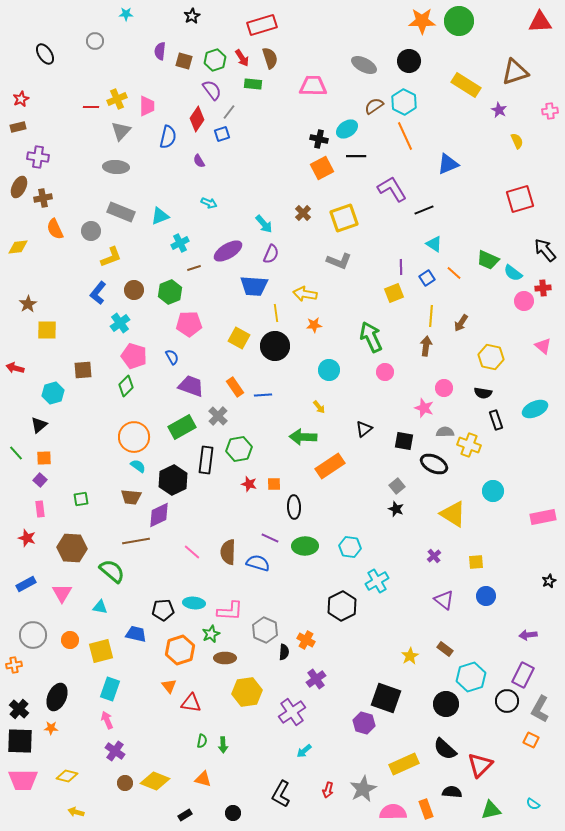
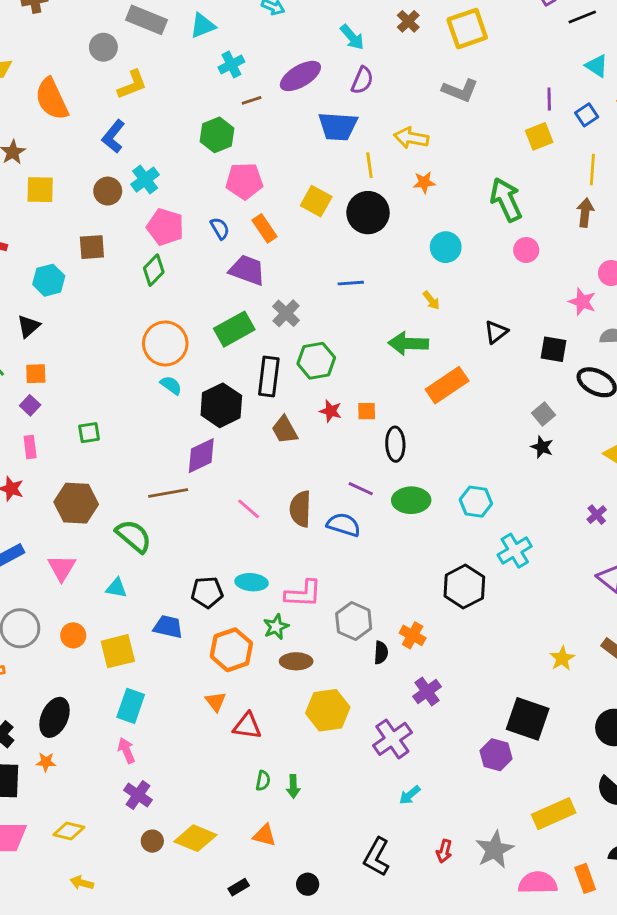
orange semicircle: (55, 229) -> (52, 99), moved, size x1.4
brown circle: (134, 290) -> (108, 191), moved
orange rectangle: (235, 387) -> (264, 228), moved
brown trapezoid: (131, 497) -> (285, 430), moved, turned 55

